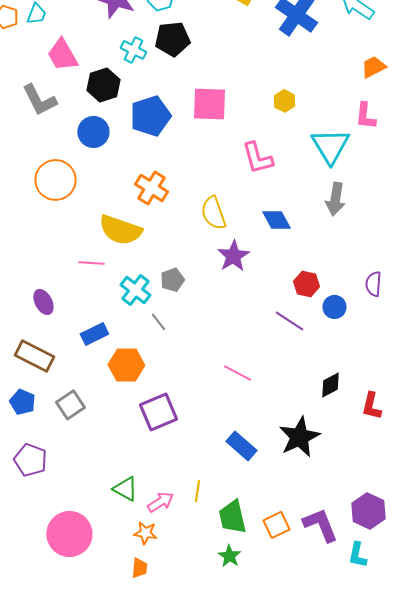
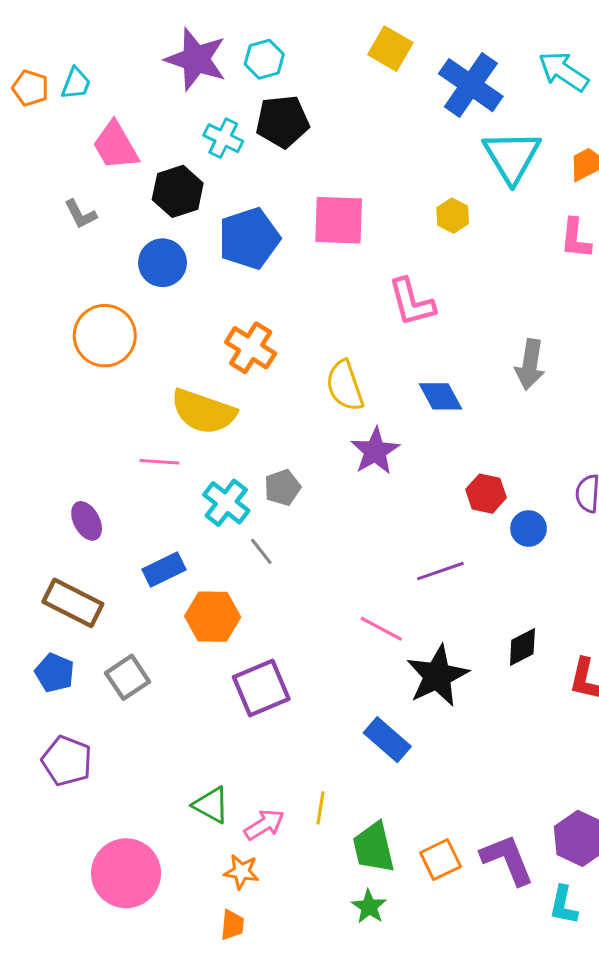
gray L-shape: (39, 100) -> (80, 214), size x0.6
cyan triangle: (330, 146) -> (512, 156), moved
purple line: (289, 321) -> (440, 571), moved, turned -52
black star: (299, 437) -> (437, 676), moved

